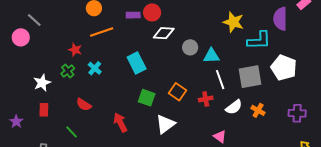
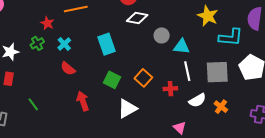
red semicircle: (84, 105) -> (68, 69), moved

